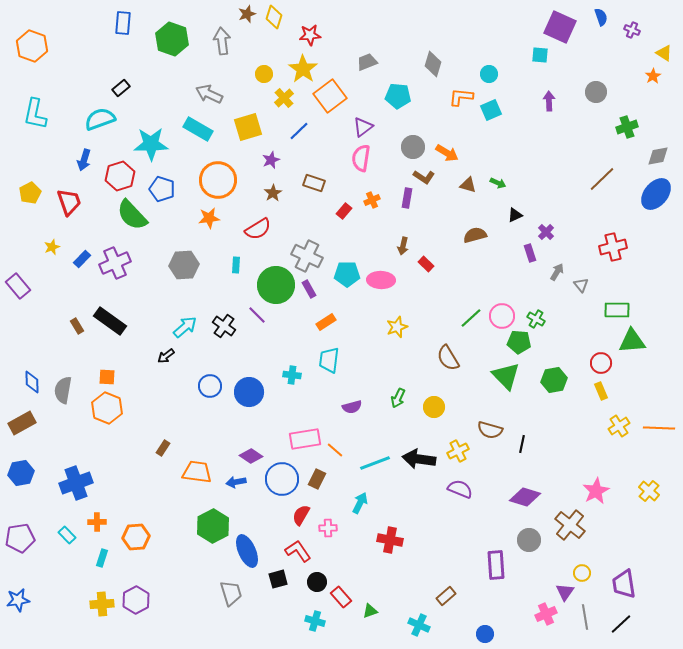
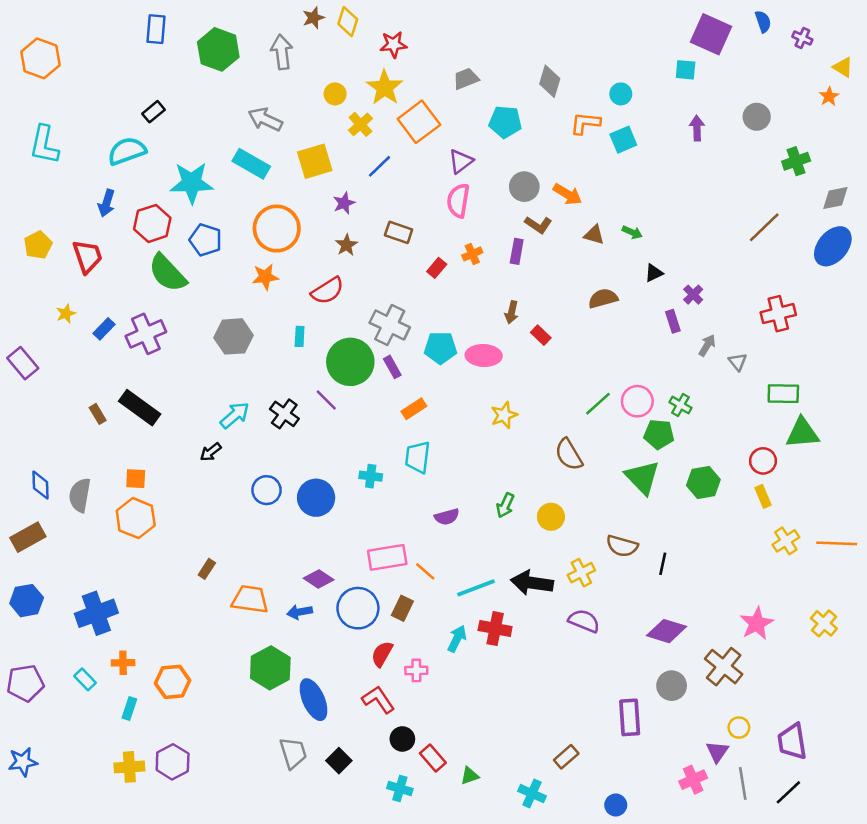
red cross: (390, 540) -> (495, 629), moved
black square: (278, 579) -> (339, 761), moved, turned -30

